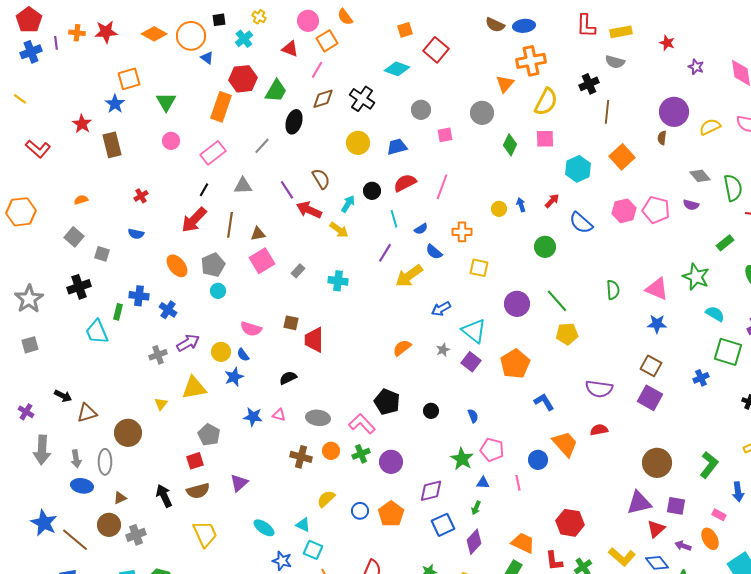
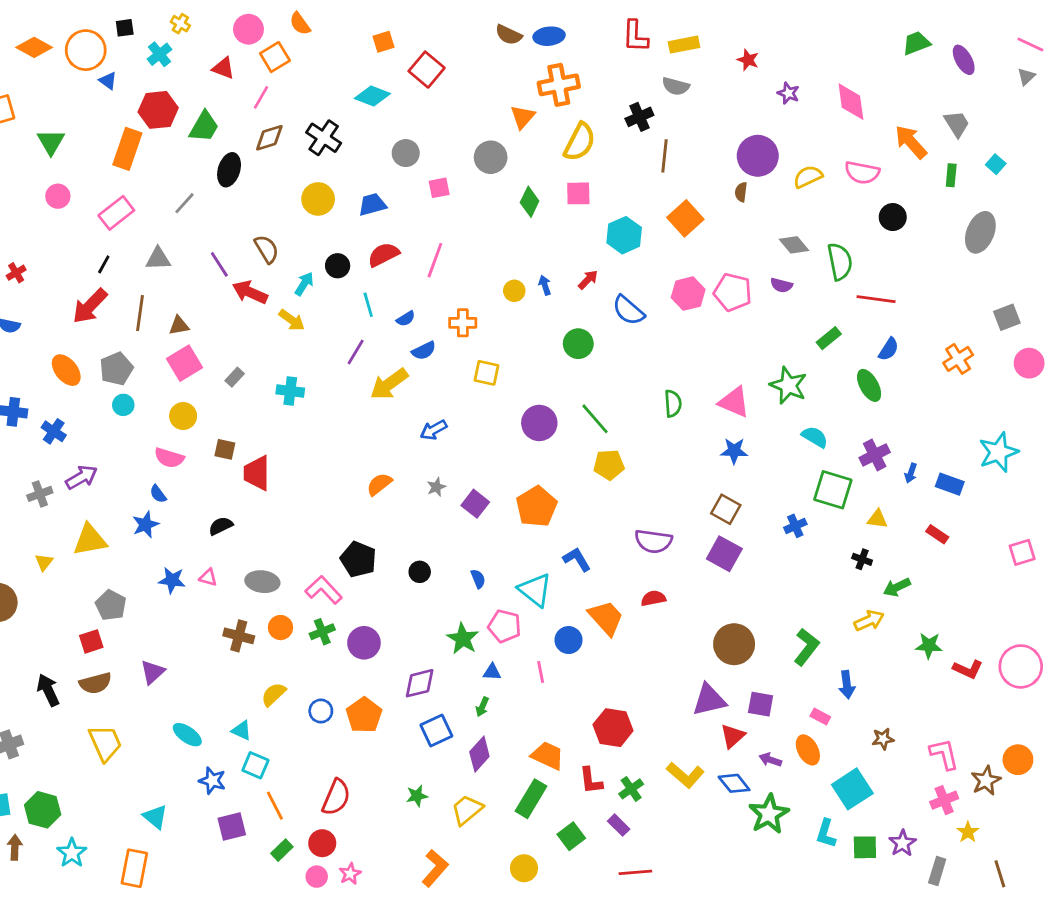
blue semicircle: (434, 252) -> (424, 351), turned -66
cyan triangle: (474, 331) -> (535, 590), moved
yellow circle: (221, 352) -> (183, 416), moved

